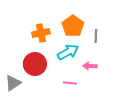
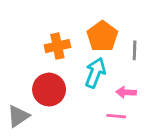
cyan arrow: (68, 52) -> (95, 73), turned -40
pink line: (70, 83) -> (116, 116), moved

